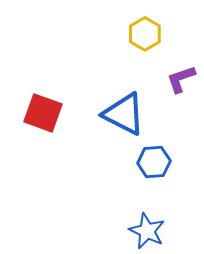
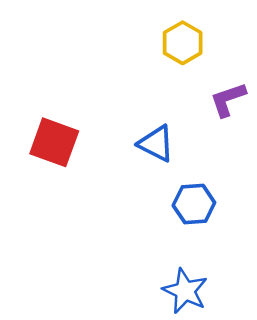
blue triangle: (124, 114) -> (156, 144), size x0.7

